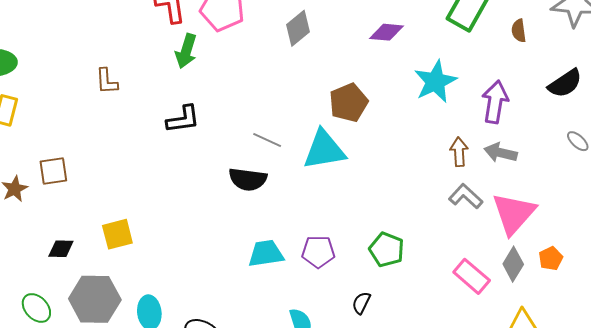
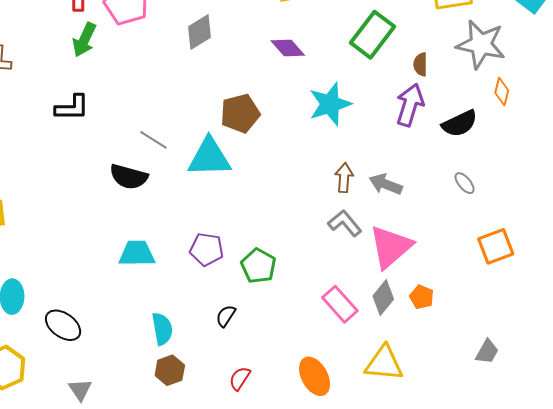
purple diamond: (387, 32) -> (288, 48), turned 36
purple arrow: (495, 102) -> (410, 105), moved
purple pentagon: (318, 252) -> (207, 249), moved
orange pentagon: (551, 258) -> (422, 297), turned -30

